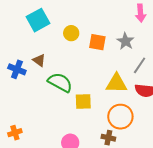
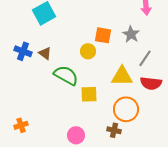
yellow circle: (71, 33) -> (88, 51), moved
blue cross: (17, 69) -> (23, 51), moved

